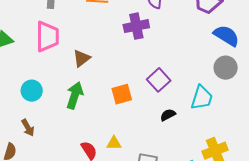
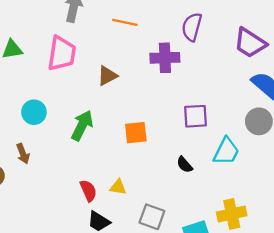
brown triangle: (82, 58) -> (107, 76), moved
purple square: (159, 80) -> (196, 116), moved, turned 30
black semicircle: (168, 115) -> (185, 165), turned -112

